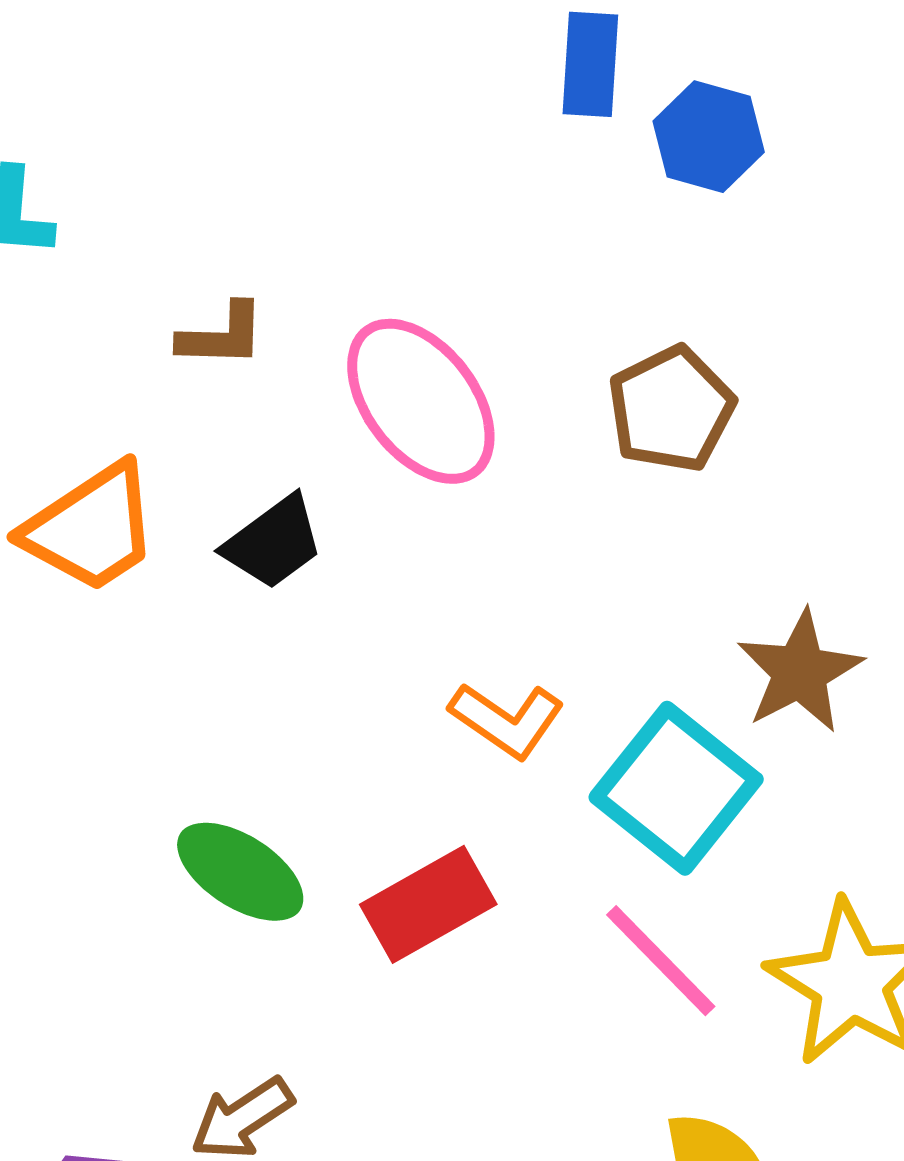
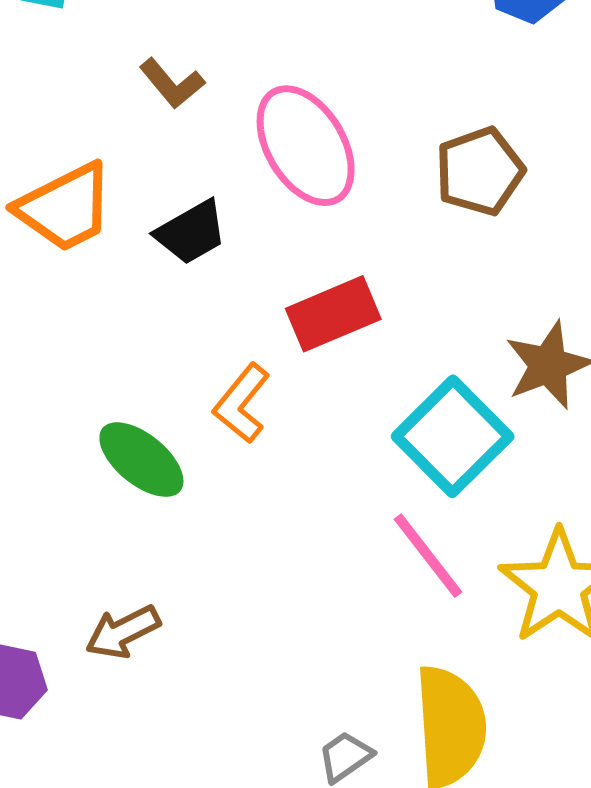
brown L-shape: (222, 335) -> (172, 83), turned 42
orange L-shape: (507, 720) -> (242, 403), moved, turned 88
red rectangle: (428, 904) -> (333, 314), moved

